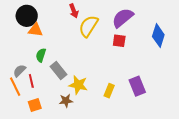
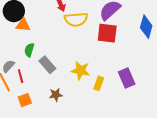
yellow semicircle: (88, 26) -> (76, 19), turned -125
red square: (119, 41) -> (107, 33), size x1.5
yellow star: (78, 85) -> (81, 70), moved

